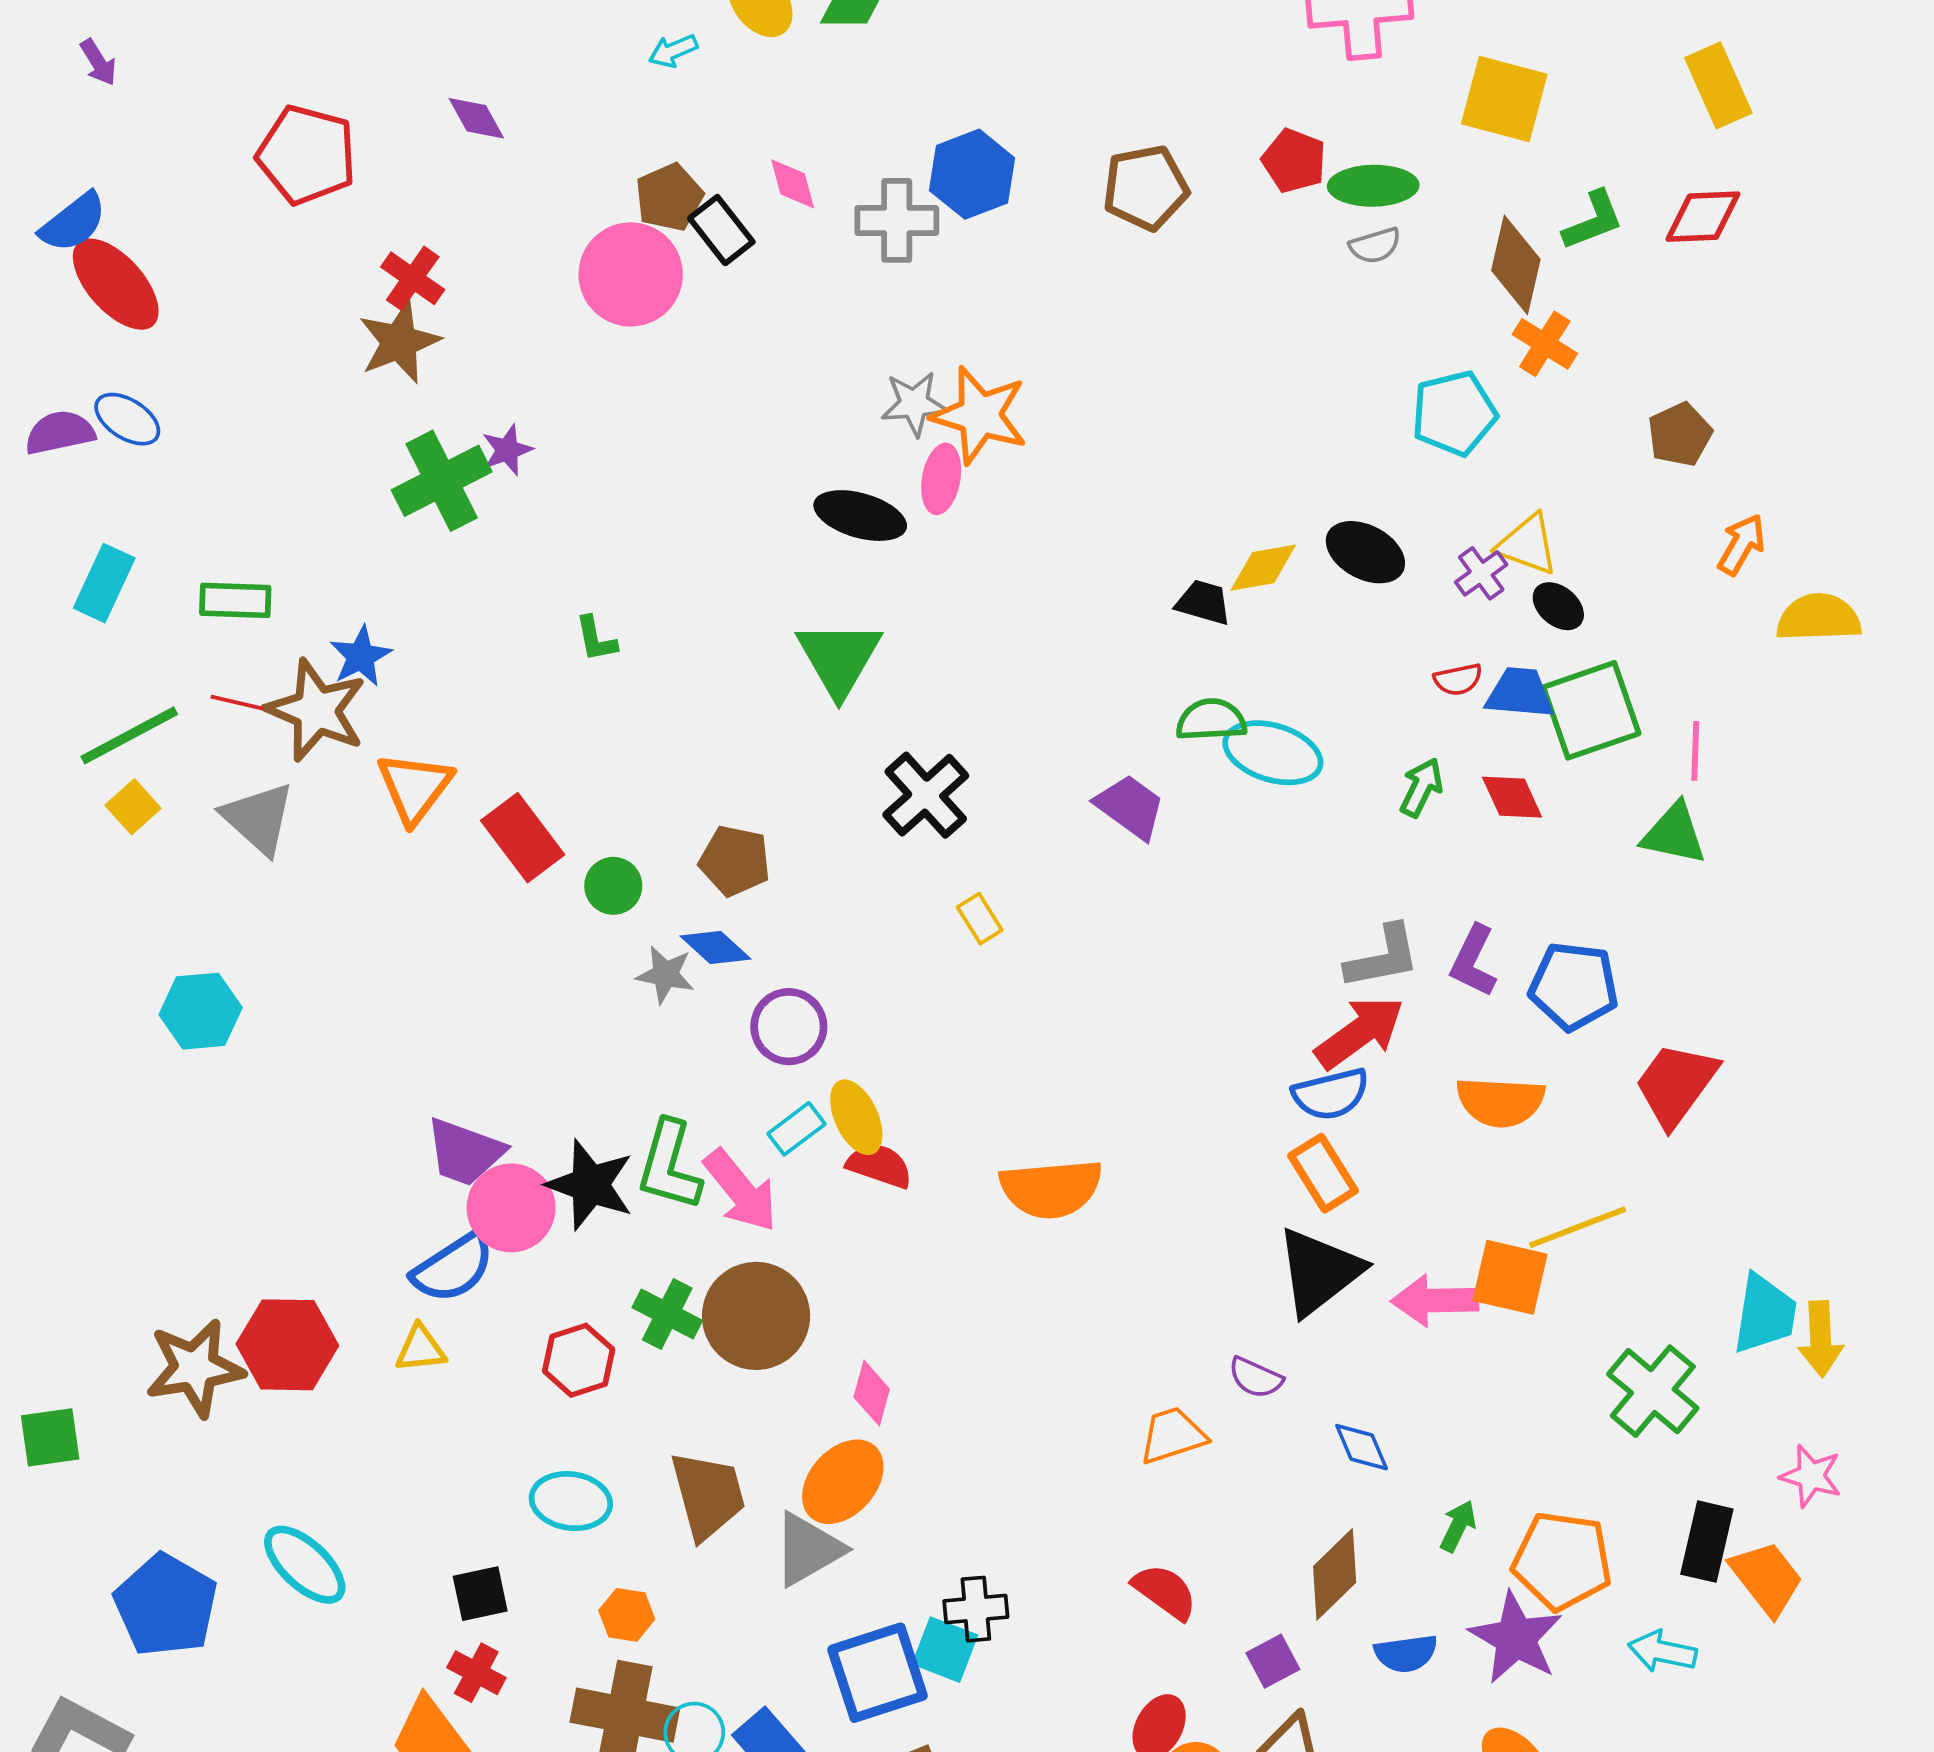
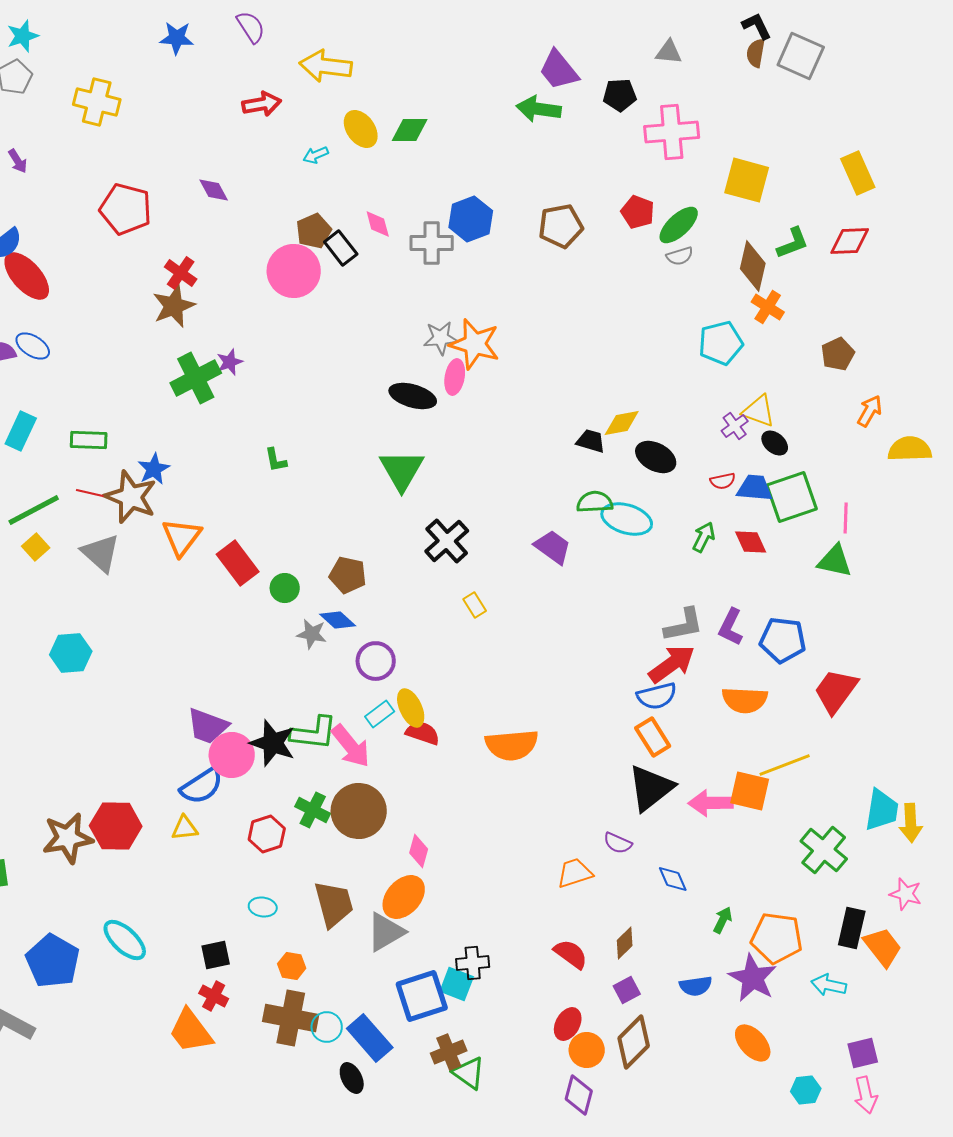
green ellipse: (1373, 186) -> (679, 225), turned -42
black ellipse: (1365, 552) -> (656, 457), moved
green L-shape: (669, 1165) -> (314, 733), turned -99
cyan ellipse: (571, 1501) -> (263, 907), size x0.7
brown diamond: (1335, 1574) -> (625, 943), moved, size x0.7

